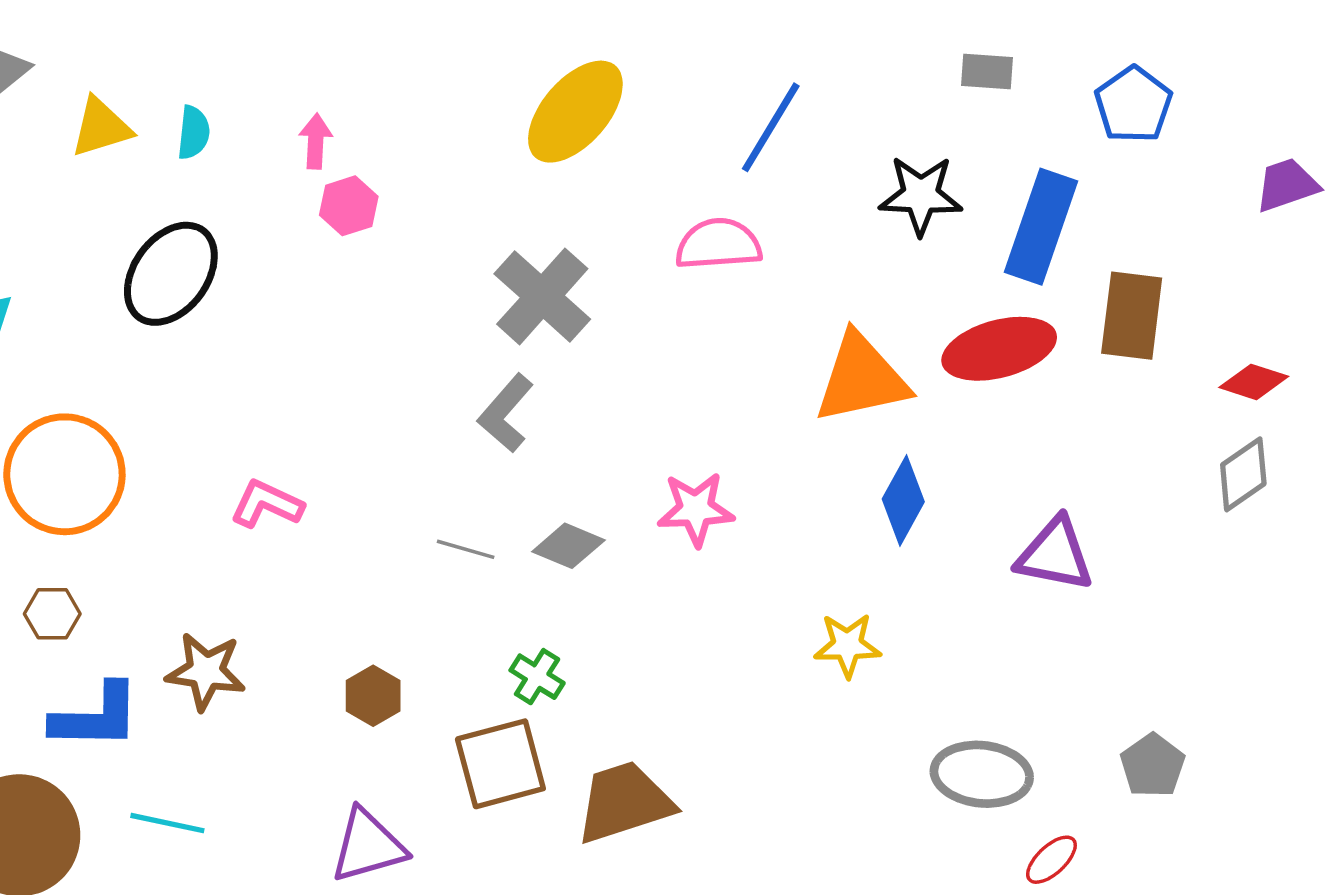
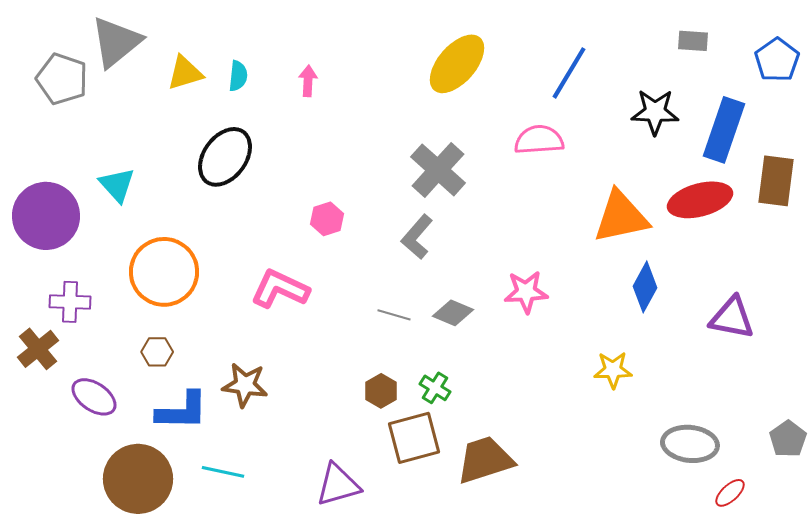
pink hexagon: (349, 206) -> (327, 219), moved
pink L-shape: (267, 504) -> (280, 289), size x1.4
brown hexagon: (373, 696) -> (381, 391), moved

